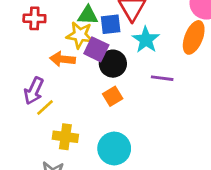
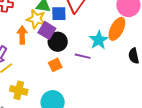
cyan star: (146, 40) -> (99, 40), moved
orange arrow: (63, 59) -> (22, 35), turned 78
purple line: (162, 78) -> (83, 56), moved

